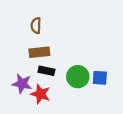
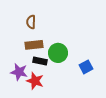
green circle: (78, 77) -> (58, 53), moved
blue square: (100, 78) -> (86, 67), turned -32

